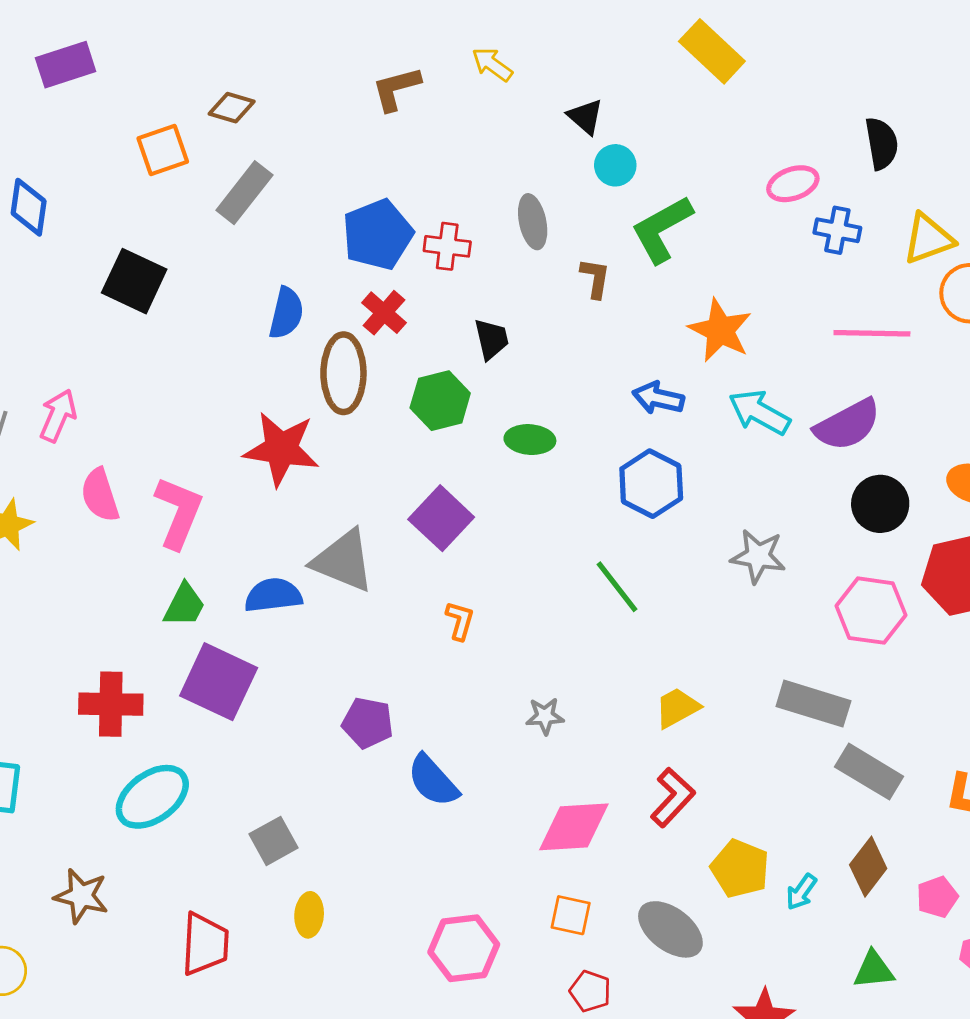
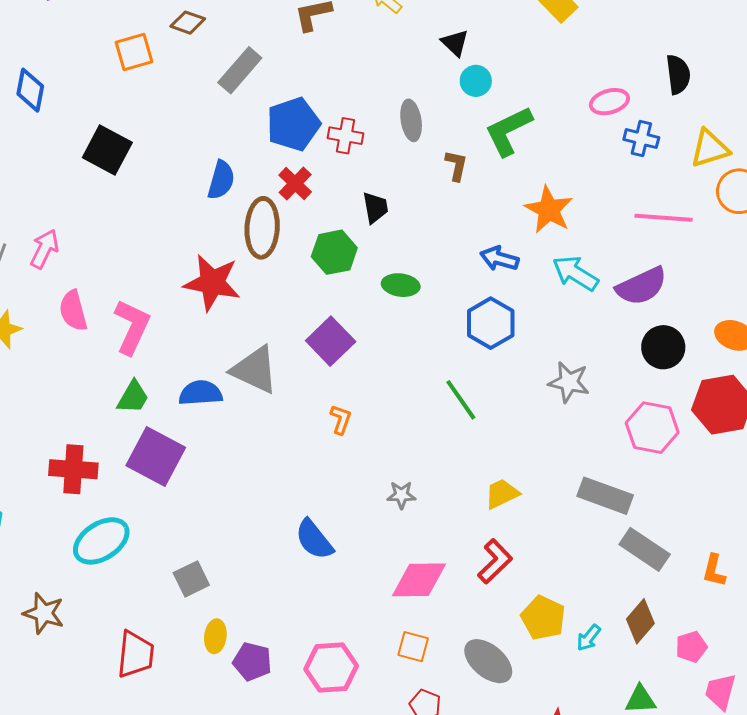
gray rectangle: (244, 193) -> (240, 70), moved
purple pentagon: (368, 723) -> (252, 662), moved

